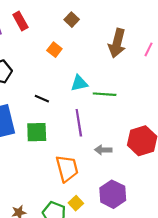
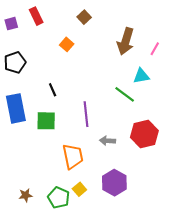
cyan triangle: (79, 83) -> (141, 76), moved
green line: (105, 94) -> (125, 94), moved, turned 30
black line: (42, 99) -> (53, 90), turned 40

